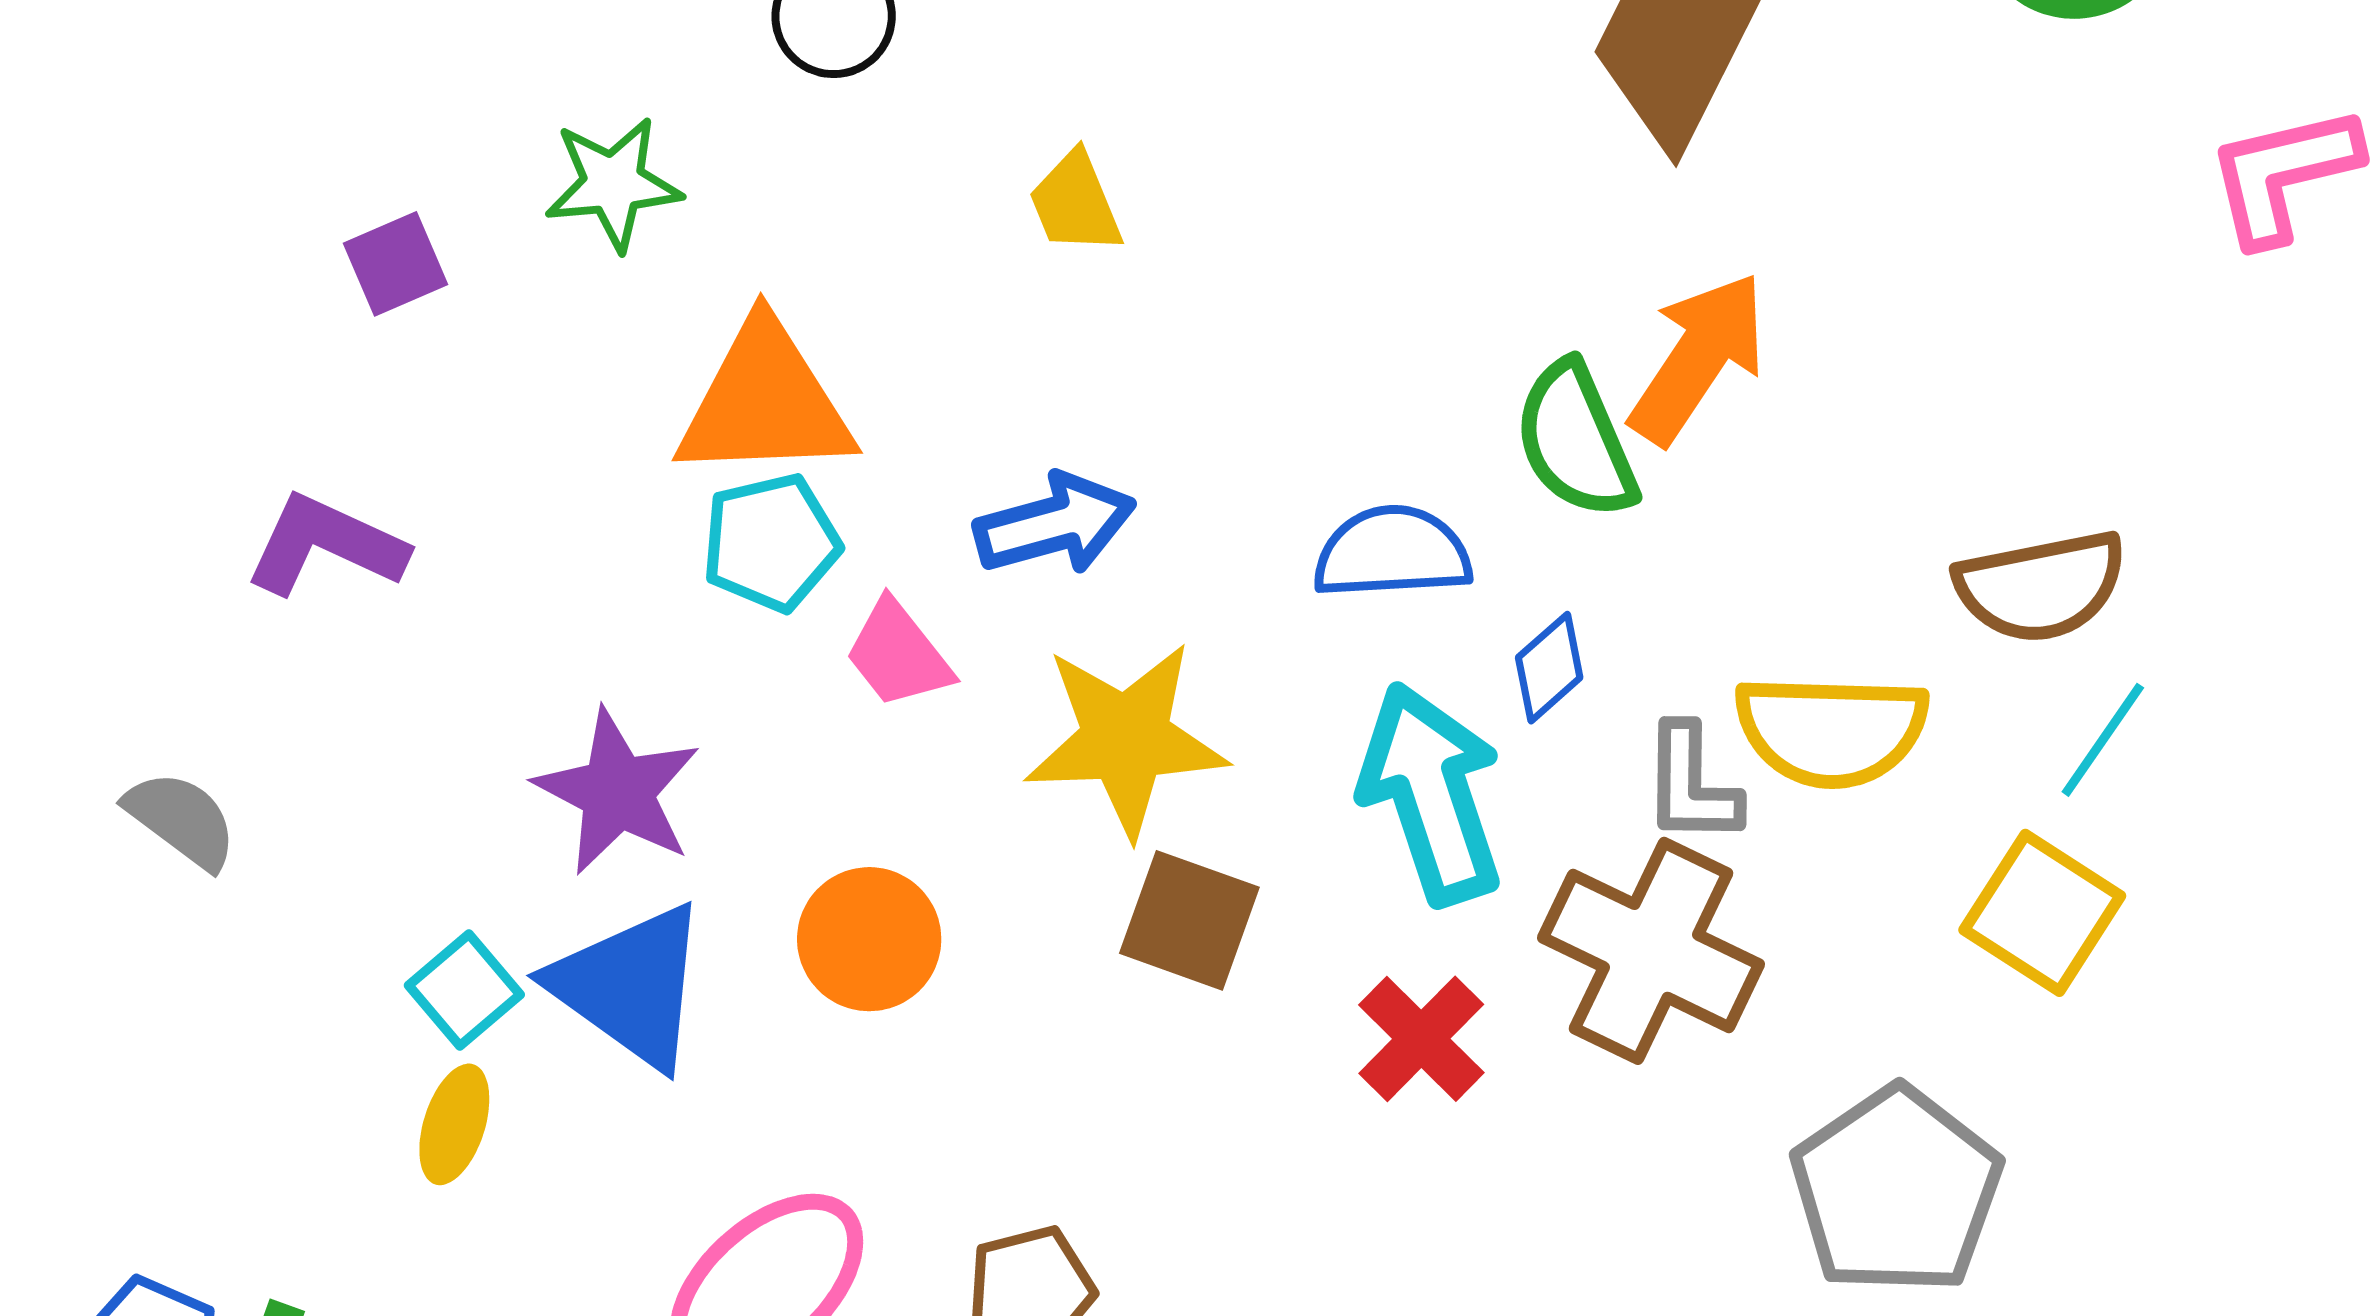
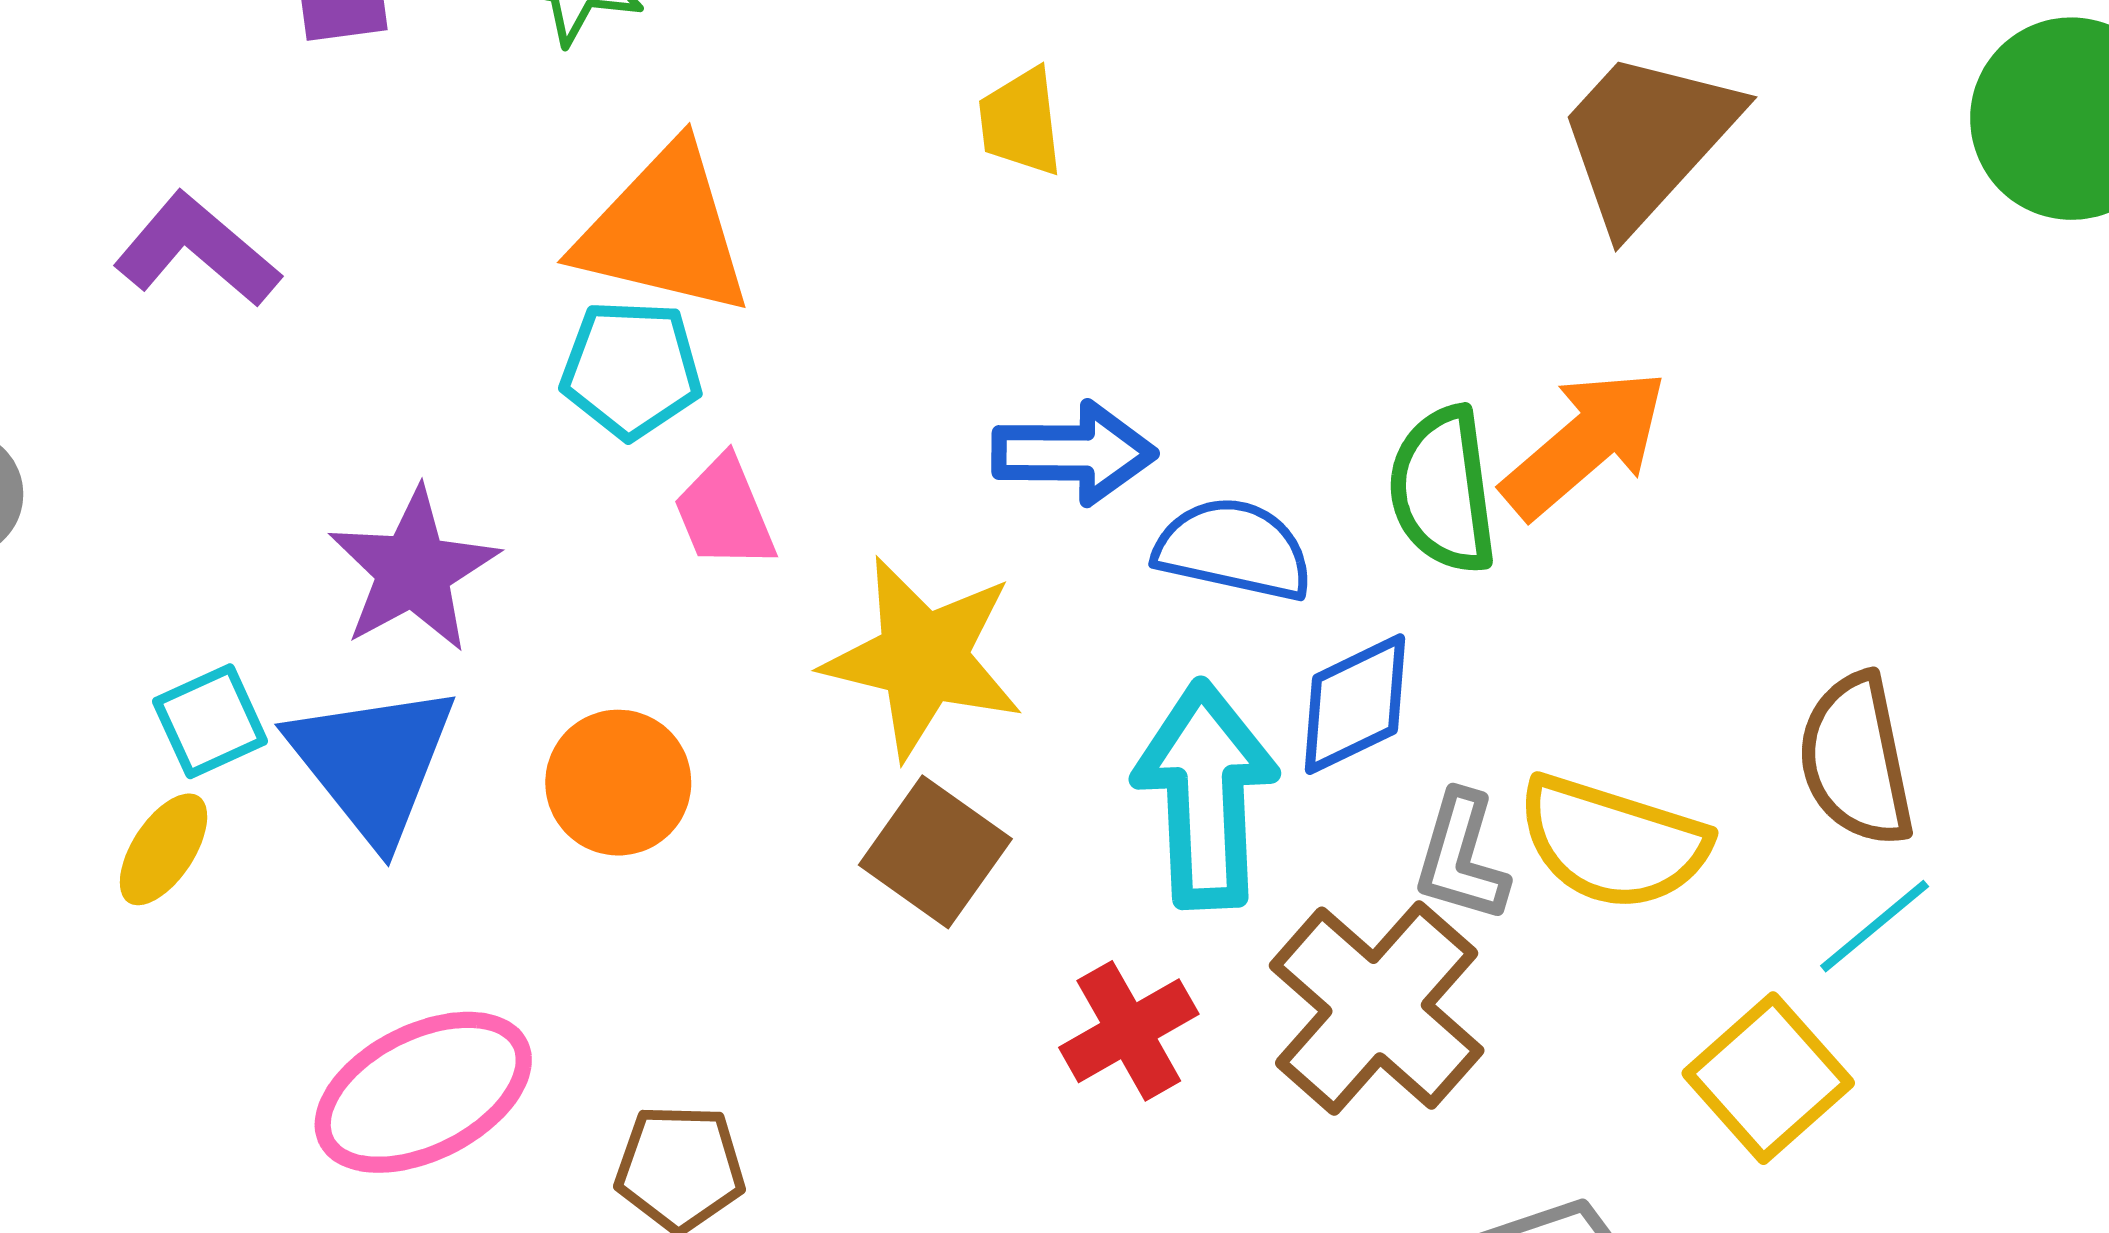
blue arrow: (1055, 524) -> (1074, 453), moved
brown semicircle: (2041, 586) -> (1856, 760), turned 74
blue diamond: (1549, 668) -> (1355, 704), size x1.4

